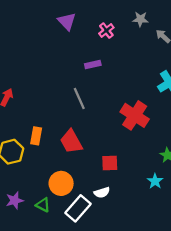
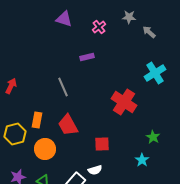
purple triangle: (67, 21) -> (64, 19), turned -30
gray line: (79, 98) -> (63, 87), moved
orange circle: (61, 183) -> (45, 149), moved

